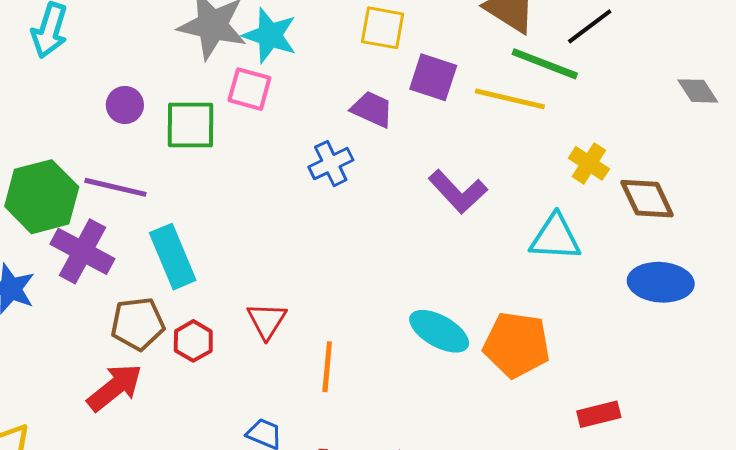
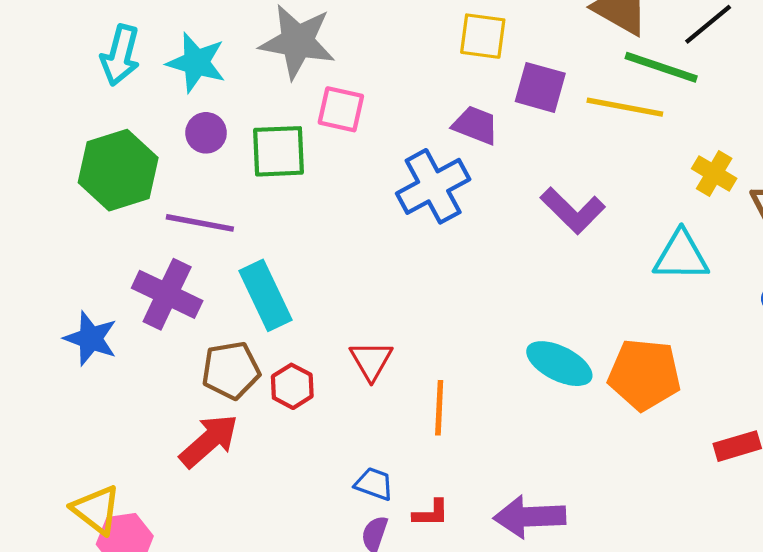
cyan star: (270, 35) -> (196, 63), moved
blue cross: (331, 164) -> (433, 186), size x1.5
green hexagon: (42, 197) -> (118, 170), moved

